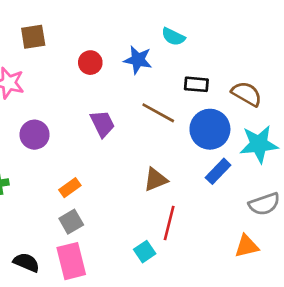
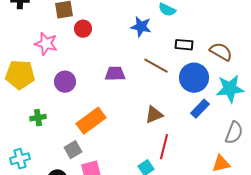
red circle: (90, 63) -> (83, 29), moved
purple trapezoid: (103, 124) -> (115, 74), turned -65
orange rectangle: (70, 188) -> (91, 121), size x1.8
gray semicircle: (264, 204) -> (234, 133), turned -50
gray square: (71, 222) -> (73, 150), moved

